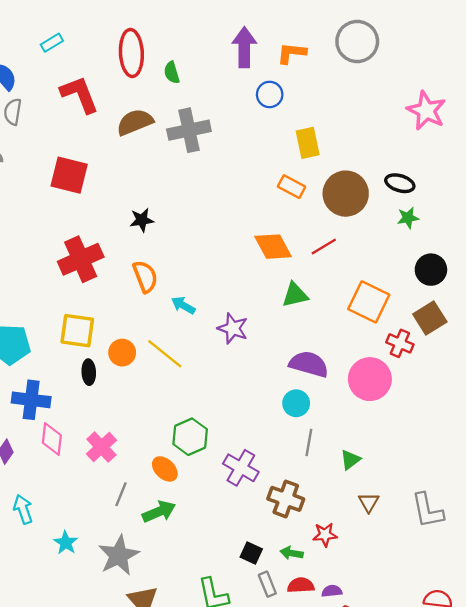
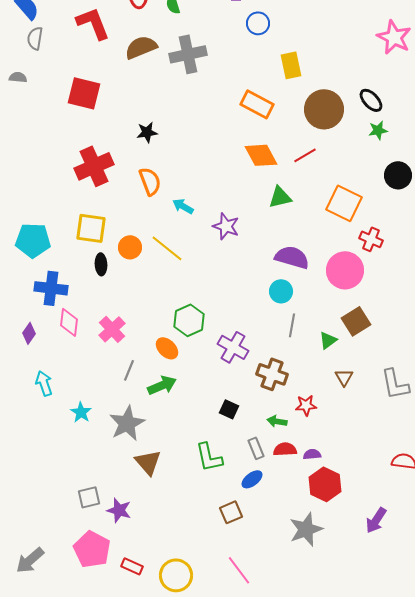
black ellipse: (400, 183) -> (371, 100), turned 30
orange rectangle: (292, 187) -> (257, 104), moved, size x1.4
brown square: (430, 318) -> (356, 321), moved
black square: (251, 553) -> (229, 409), moved

